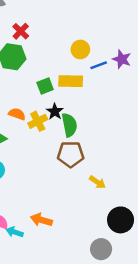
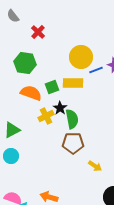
red cross: (21, 31) -> (38, 32), moved
yellow circle: (80, 49) -> (81, 57), size x1.5
orange semicircle: (17, 114) -> (31, 93), moved, size x1.5

